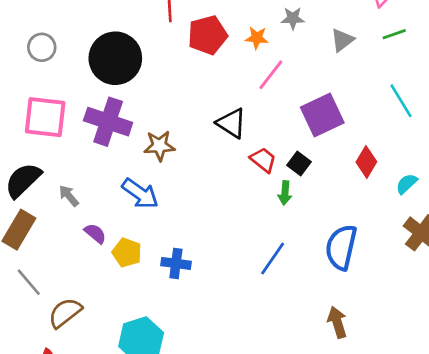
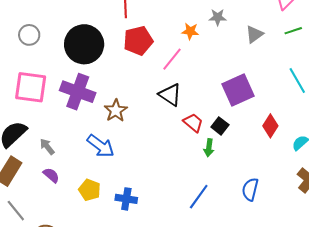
red pentagon: (208, 35) -> (138, 41), moved
pink line: (271, 75) -> (172, 59), moved
brown star: (159, 146) -> (116, 110), turned -30
purple semicircle: (95, 233) -> (51, 175), moved
blue semicircle: (341, 247) -> (250, 189), size x0.7

